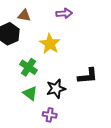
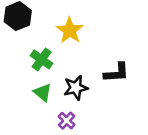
purple cross: (50, 115) -> (67, 121), turned 32

